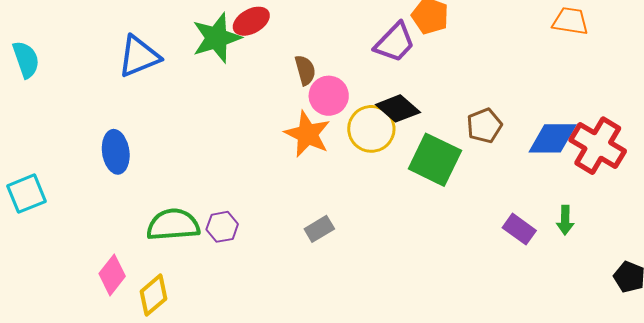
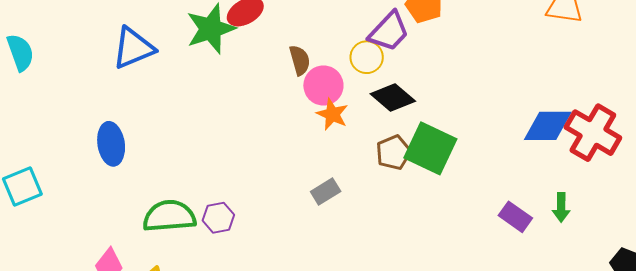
brown pentagon: (484, 126) -> (393, 152), moved
yellow circle: (371, 129) -> (367, 57), moved, size x0.7
orange star: (307, 134) -> (332, 114), moved, size x0.7
gray rectangle: (319, 229) -> (326, 191), moved

